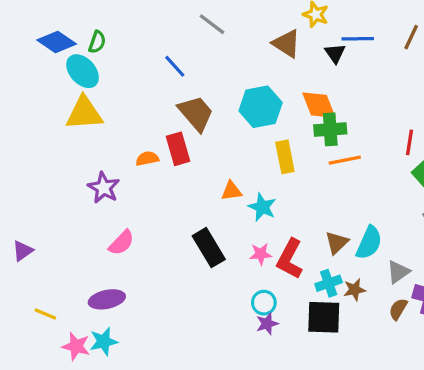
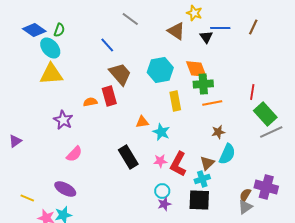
brown triangle: (337, 243) -> (207, 163), moved
purple triangle: (23, 251) -> (15, 141), moved
gray triangle: (398, 272) -> (245, 207), moved
brown star: (354, 290) -> (218, 132), moved
purple ellipse: (107, 299) -> (65, 189), turned 40

